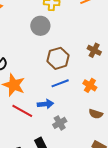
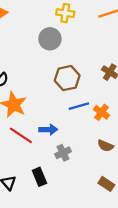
blue line: (60, 83) -> (79, 106), moved

